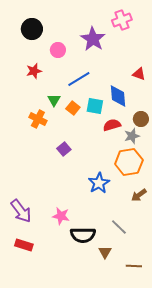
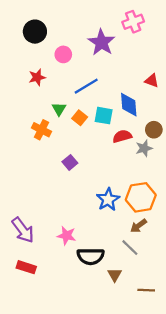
orange hexagon: (129, 162) -> (141, 197), moved
brown arrow: (139, 195) -> (139, 226), moved

